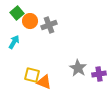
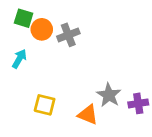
green square: (17, 13) -> (24, 18), turned -32
orange triangle: (44, 82) -> (88, 115), moved

